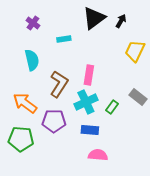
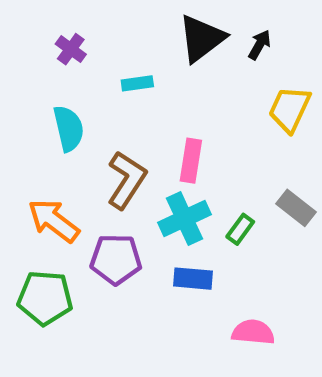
pink semicircle: (98, 155) -> (253, 332), moved

